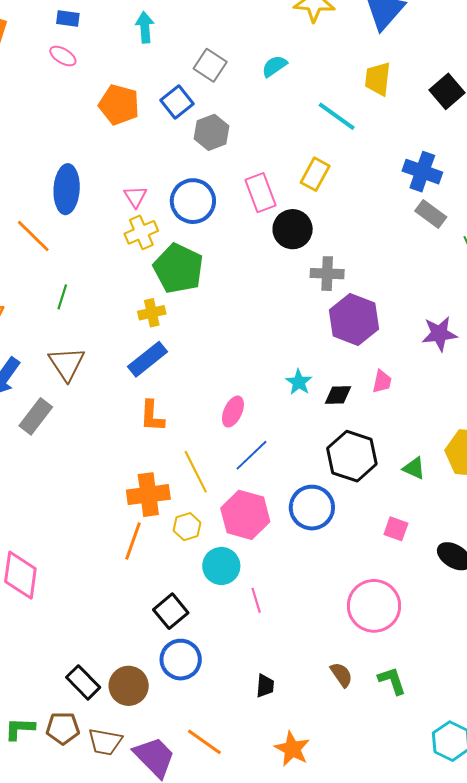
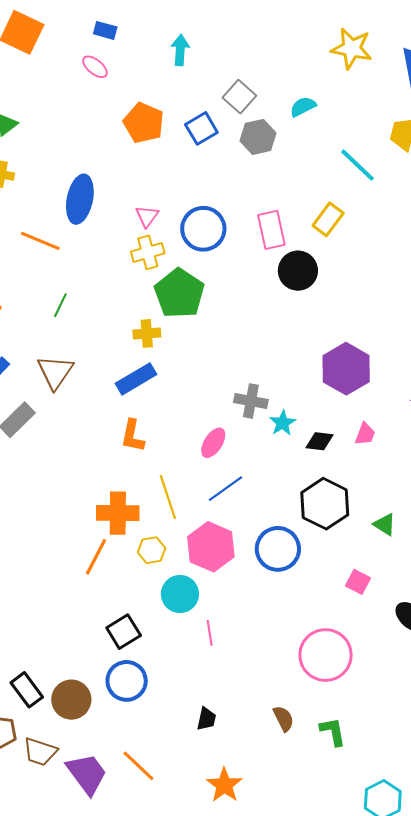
gray hexagon: (211, 132) -> (258, 137), moved
orange line: (33, 236) -> (40, 241), turned -30
gray cross: (327, 274) -> (251, 401), moved

